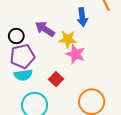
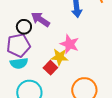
black circle: (16, 36) -> (24, 27), moved
yellow star: (68, 39) -> (60, 57), moved

